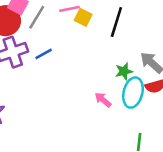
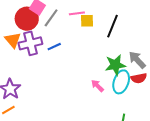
yellow square: (83, 17) -> (87, 21), turned -32
green star: (124, 71) -> (115, 65), size x1.5

